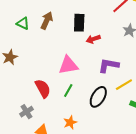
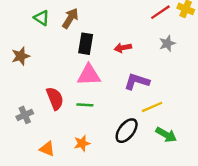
black rectangle: (79, 23) -> (86, 44), moved
green line: (68, 90) -> (85, 105), turned 56
black ellipse: (98, 97) -> (127, 131), moved
gray cross: (27, 112) -> (25, 115), moved

